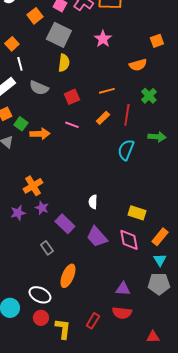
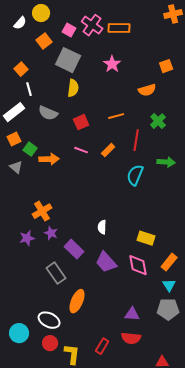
orange rectangle: (103, 118) -> (108, 150), moved
gray rectangle: (47, 248) -> (56, 273), size x1.5

